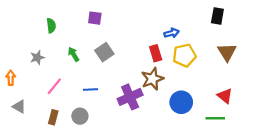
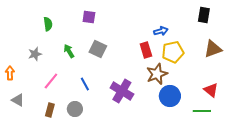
gray square: (104, 52) -> (98, 49), turned -30
brown triangle: (227, 52) -> (213, 49), turned 42
brown star: (152, 79) -> (157, 74), moved
blue line: (91, 89) -> (85, 84), turned 64
purple cross: (130, 97) -> (122, 91), turned -35

